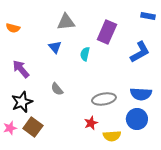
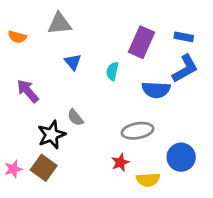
blue rectangle: (148, 16) -> (184, 37), moved
gray triangle: (66, 22) -> (59, 24), moved
blue semicircle: (141, 94) -> (156, 90), moved
black star: (22, 102) -> (52, 135), moved

